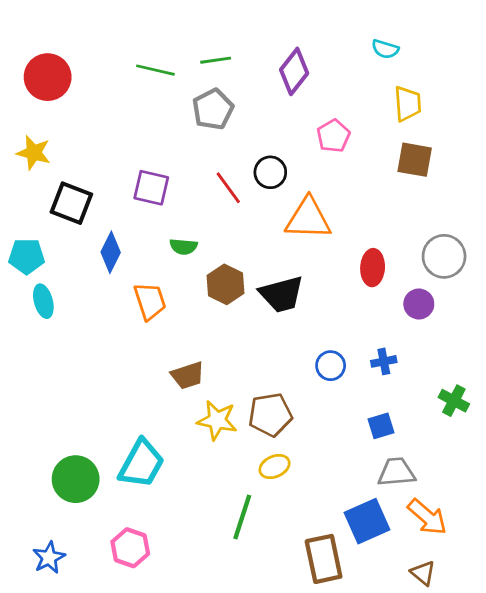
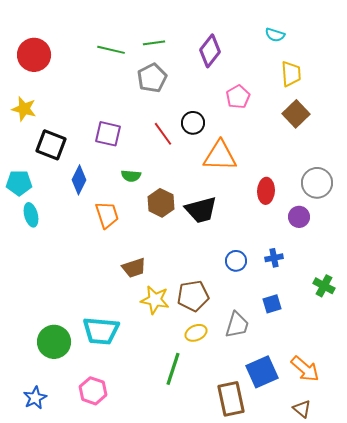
brown square: (415, 160) -> (296, 114), turned 36
cyan trapezoid: (141, 464) -> (101, 331), turned 66
gray trapezoid: (396, 472) -> (237, 325), moved, turned 112

